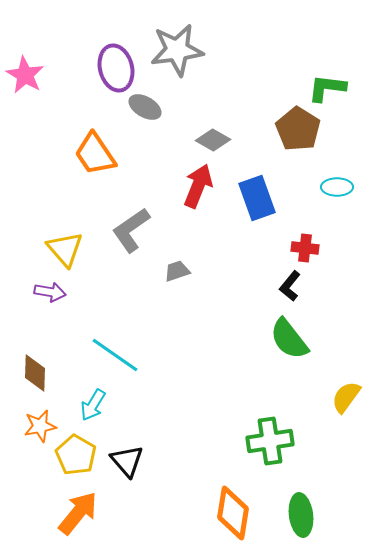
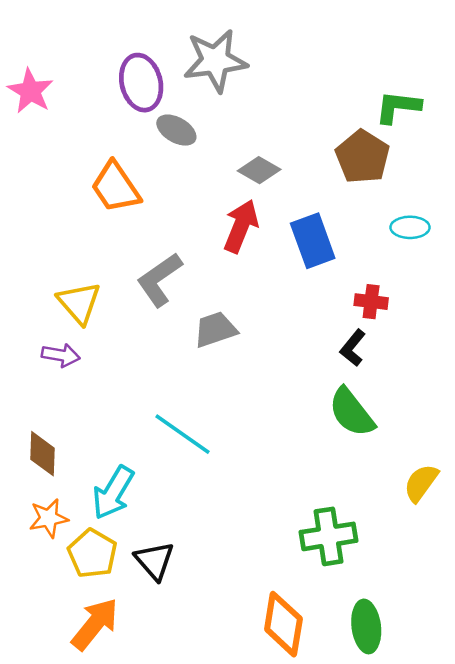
gray trapezoid: (177, 271) -> (215, 330), size x1.4
cyan line: (115, 355) -> (182, 434), moved
cyan arrow: (93, 405) -> (113, 493), size x1.4

